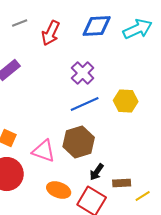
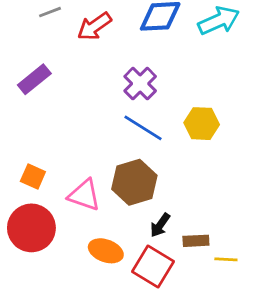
red arrow: (51, 33) -> (94, 26), turned 30
blue line: (85, 104) -> (143, 128), turned 56
yellow line: (143, 196) -> (226, 259), turned 35

